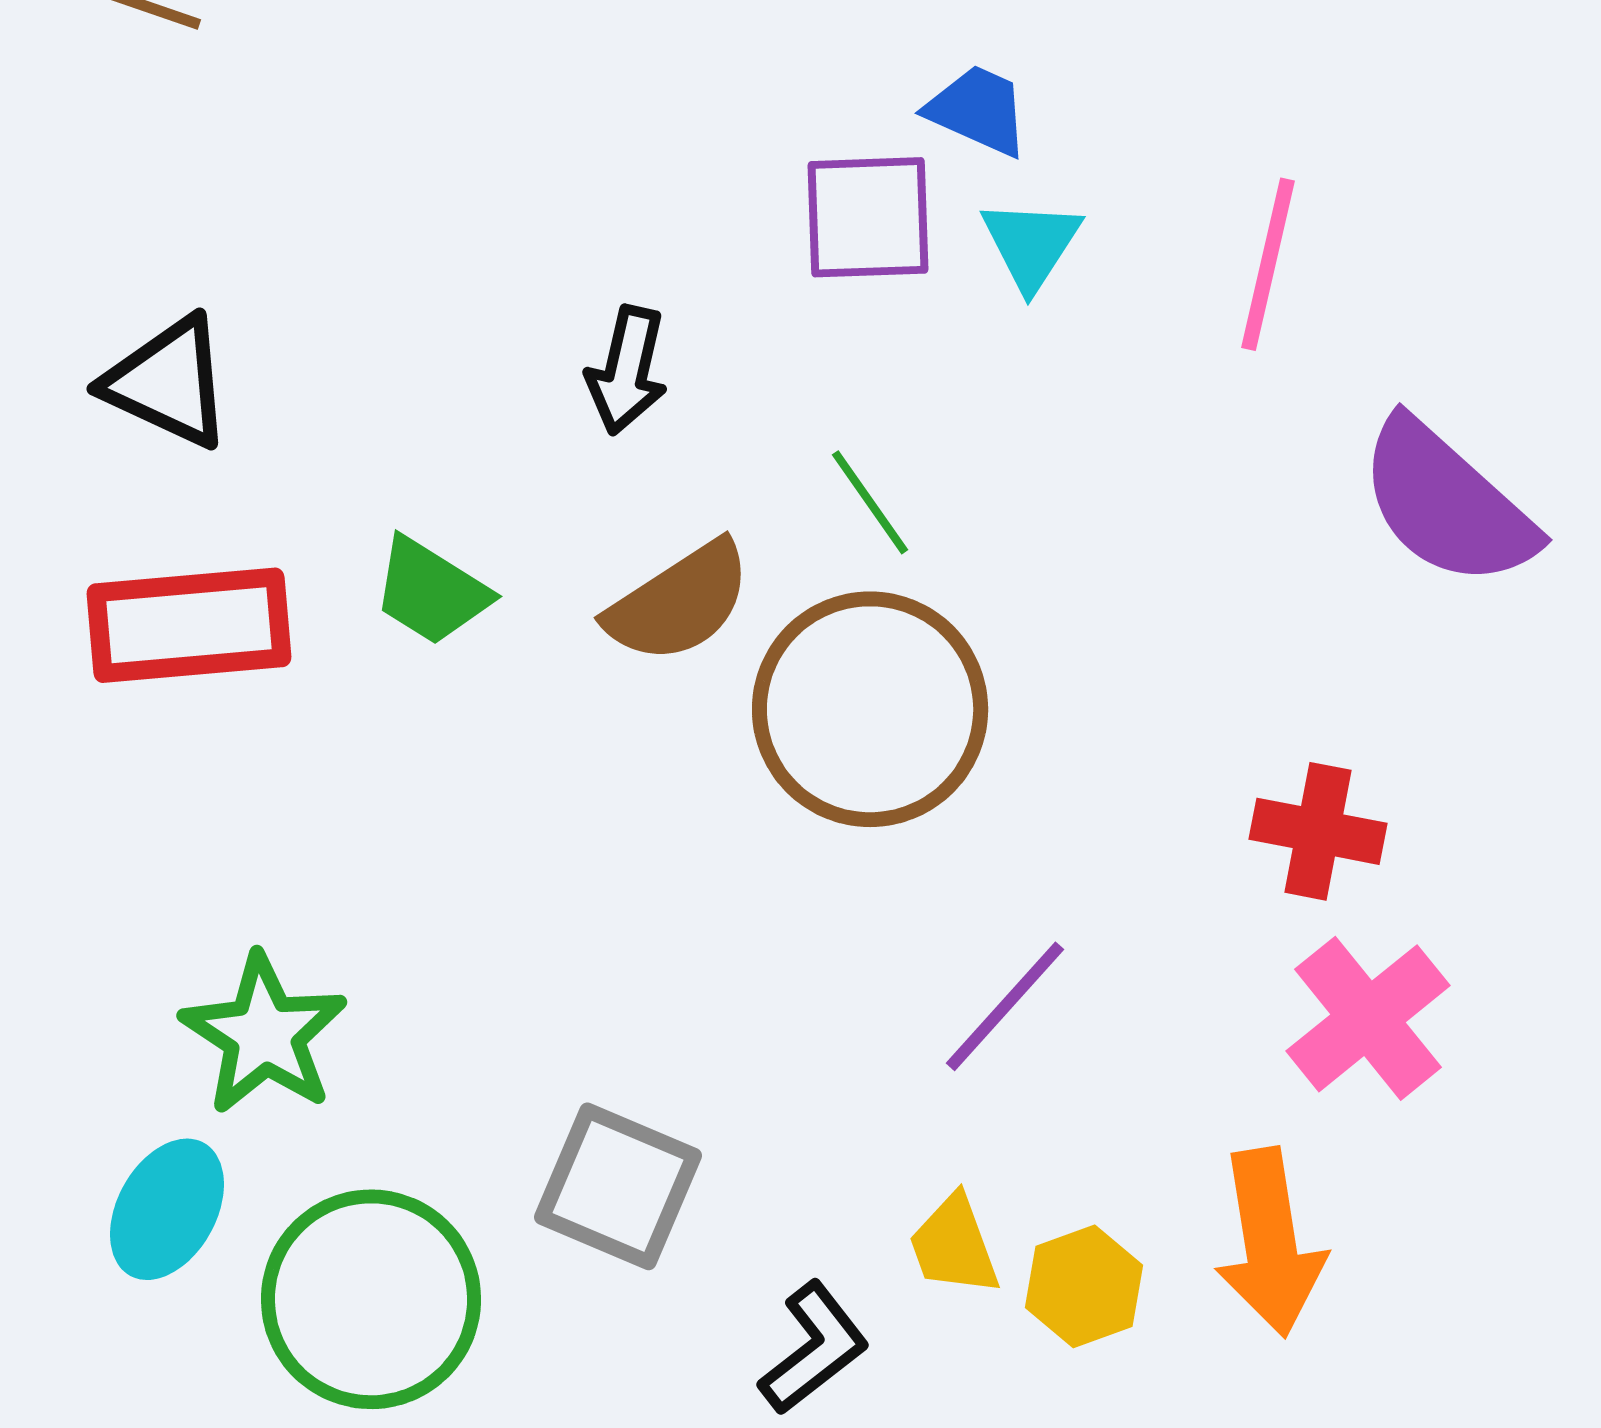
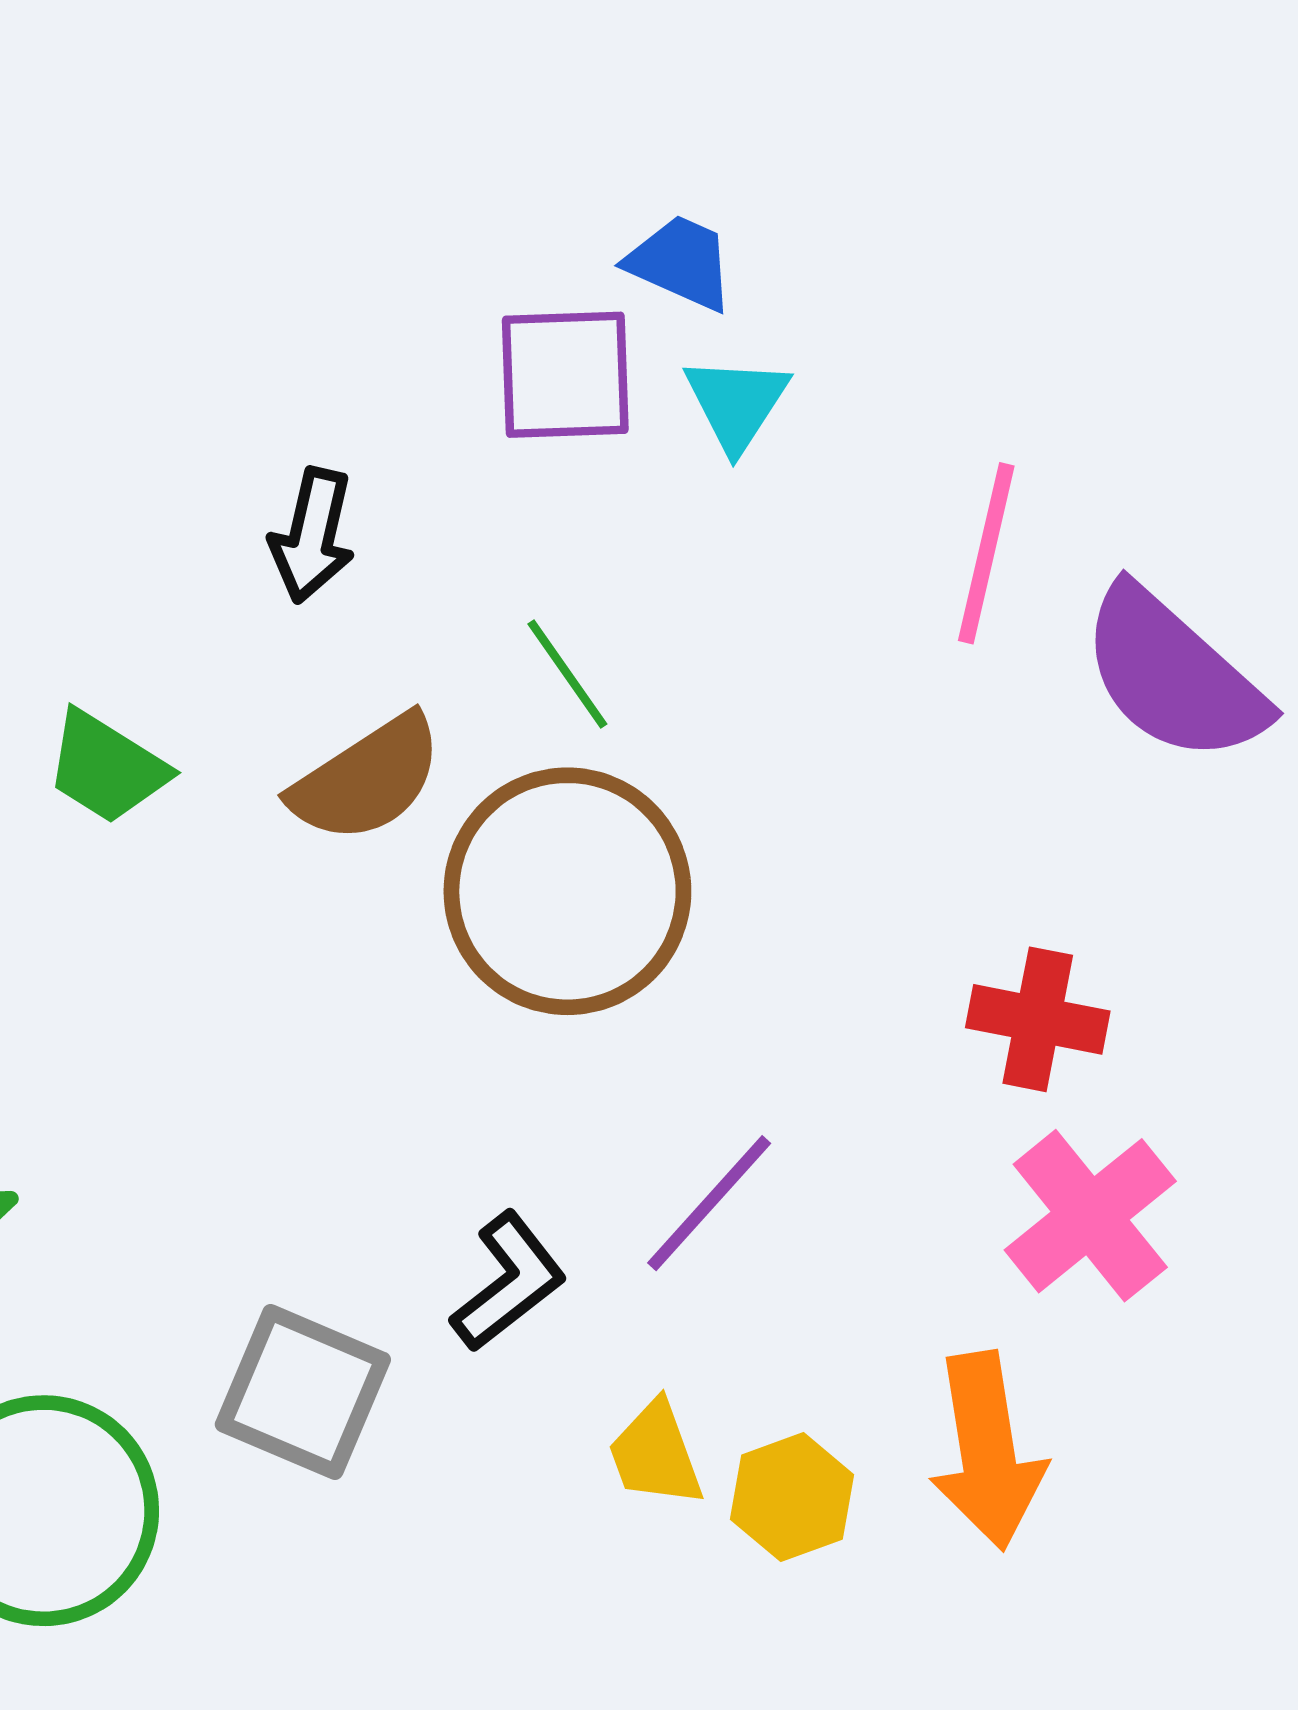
pink line: (1268, 264) -> (986, 553), moved
black L-shape: (814, 1348) -> (509, 1282), moved

